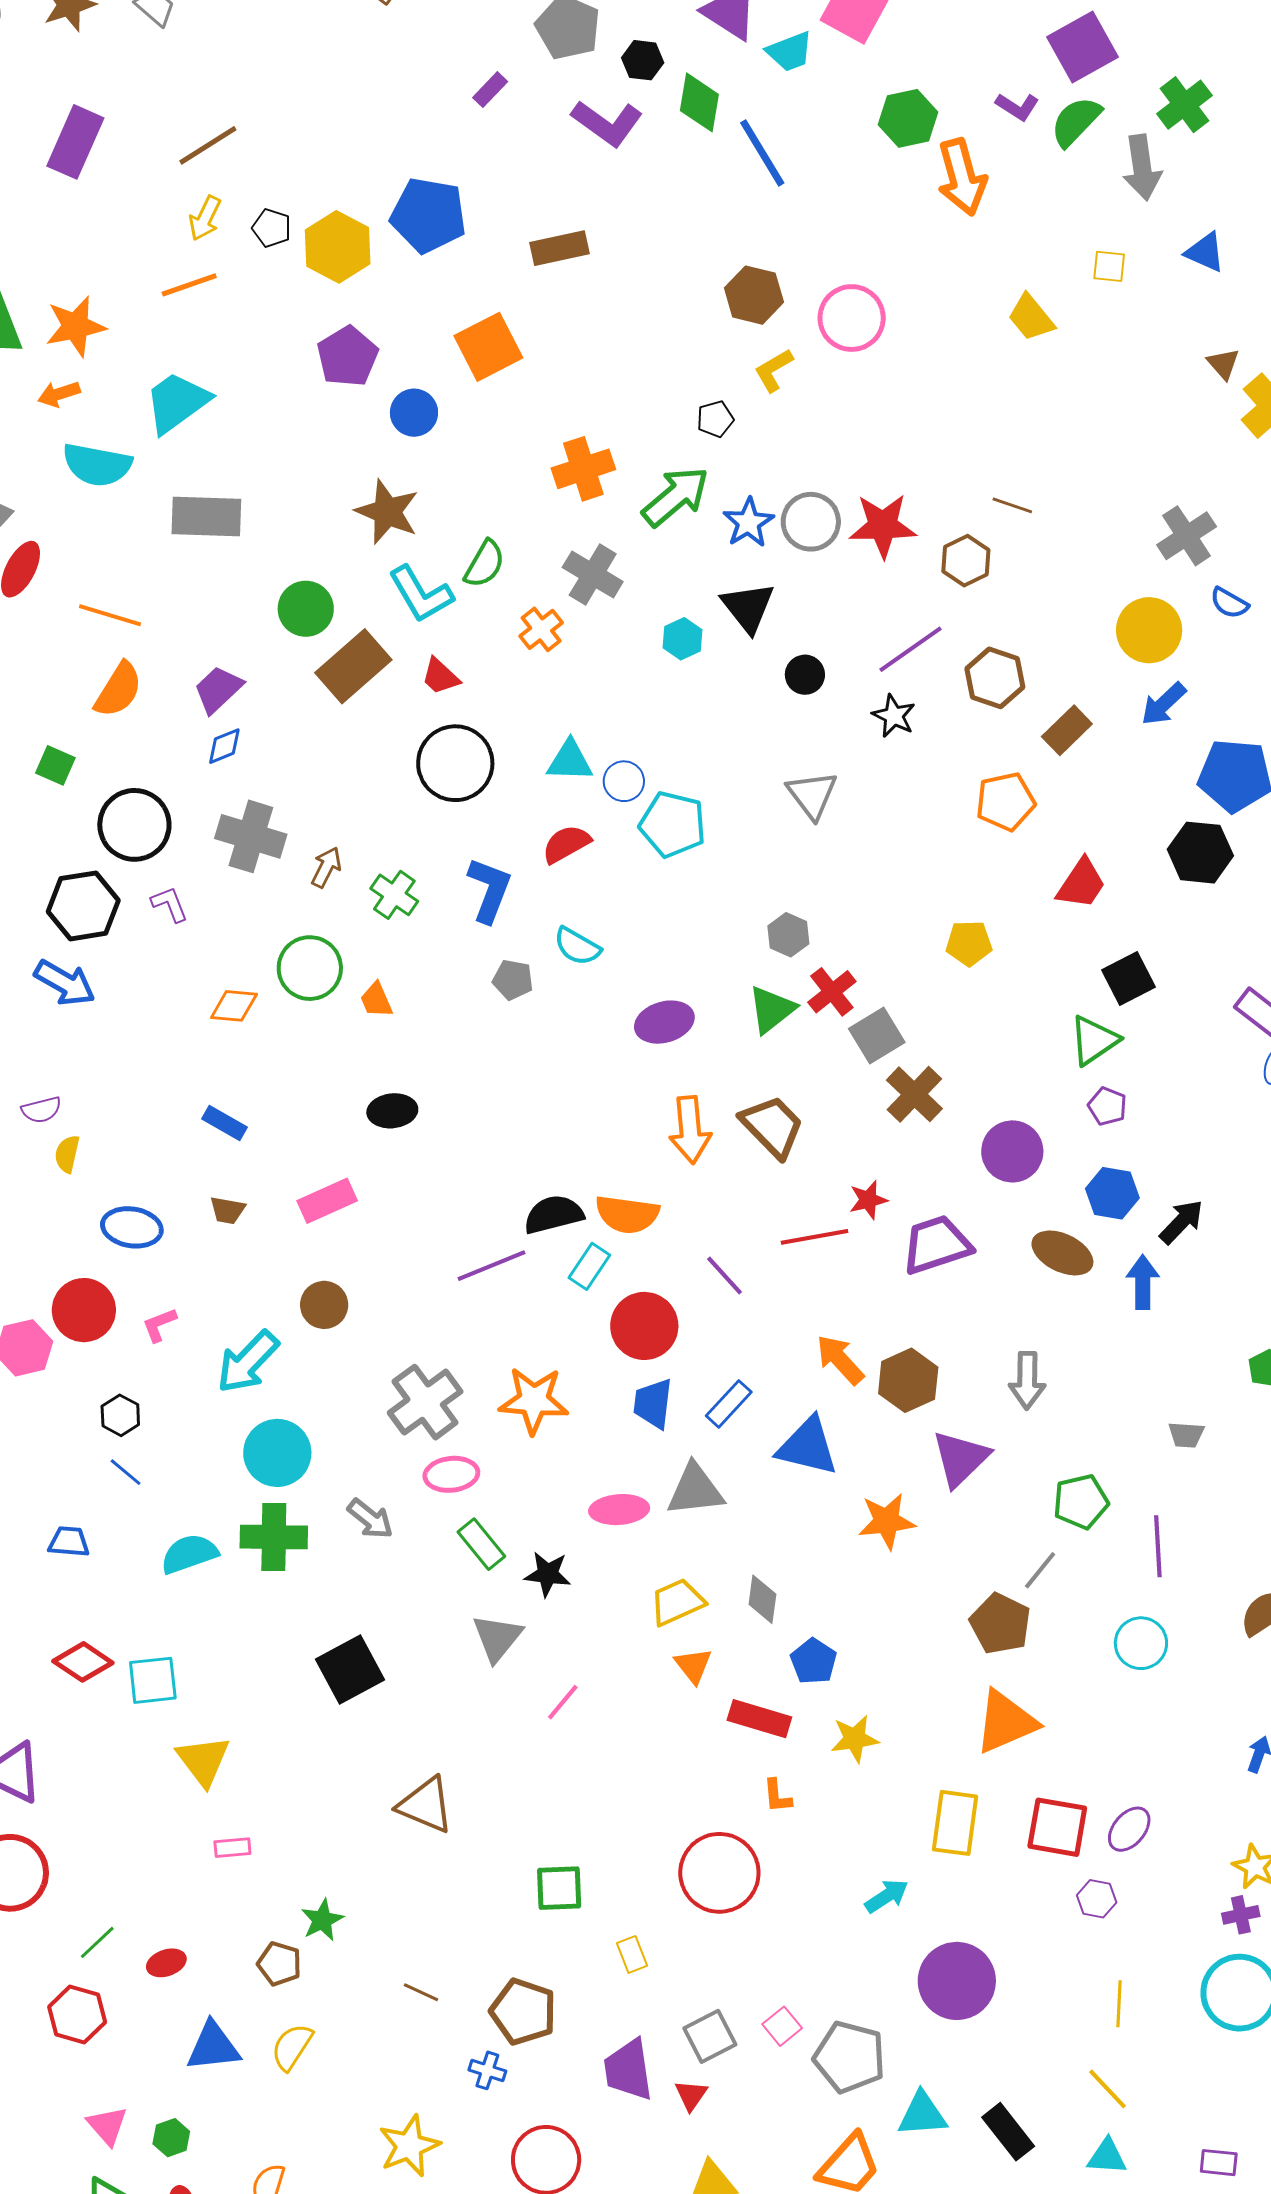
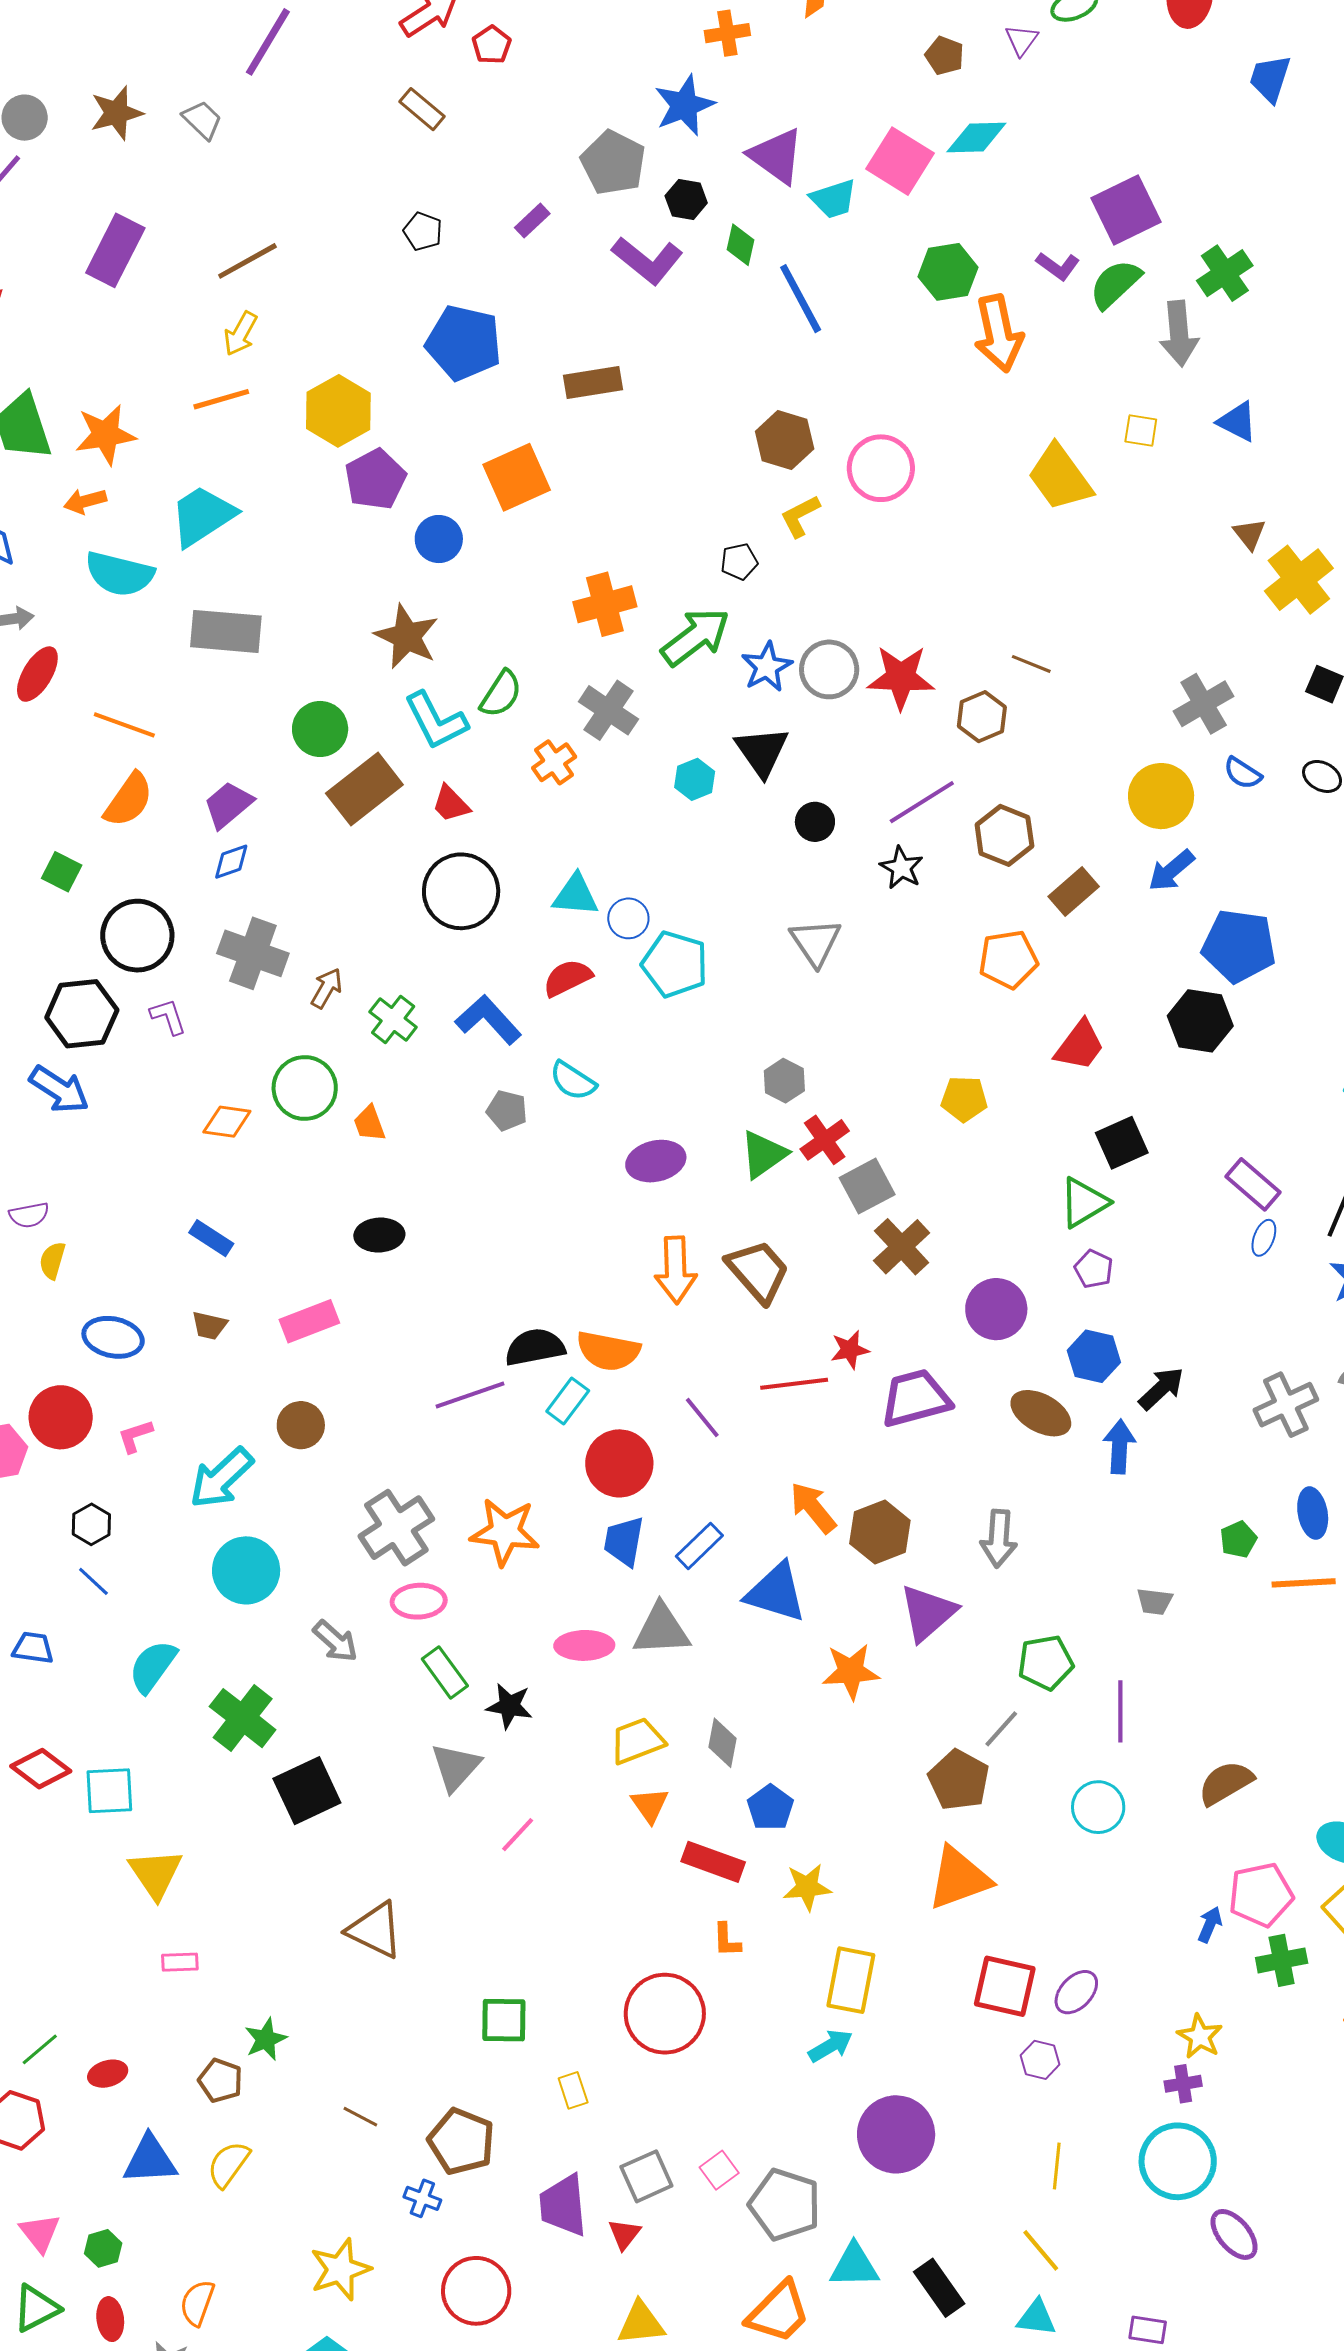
green diamond: (699, 102) -> (741, 245), size x0.7
black pentagon: (272, 228) -> (423, 231), moved
yellow hexagon: (338, 247) -> (338, 411), moved
yellow trapezoid: (1031, 318) -> (1060, 477), size x1.4
blue L-shape: (489, 890) -> (488, 1020), turned -66
green cross: (274, 1537) -> (243, 1718), moved, turned 34
cyan semicircle: (189, 1554) -> (153, 1666), turned -38
yellow rectangle: (955, 1823) -> (851, 1980), moved

